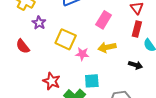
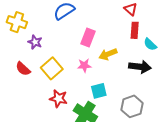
pink rectangle: (104, 20) -> (88, 37), moved
yellow square: (66, 39) -> (52, 68), moved, turned 35
black arrow: (135, 65) -> (140, 67), size x1.5

